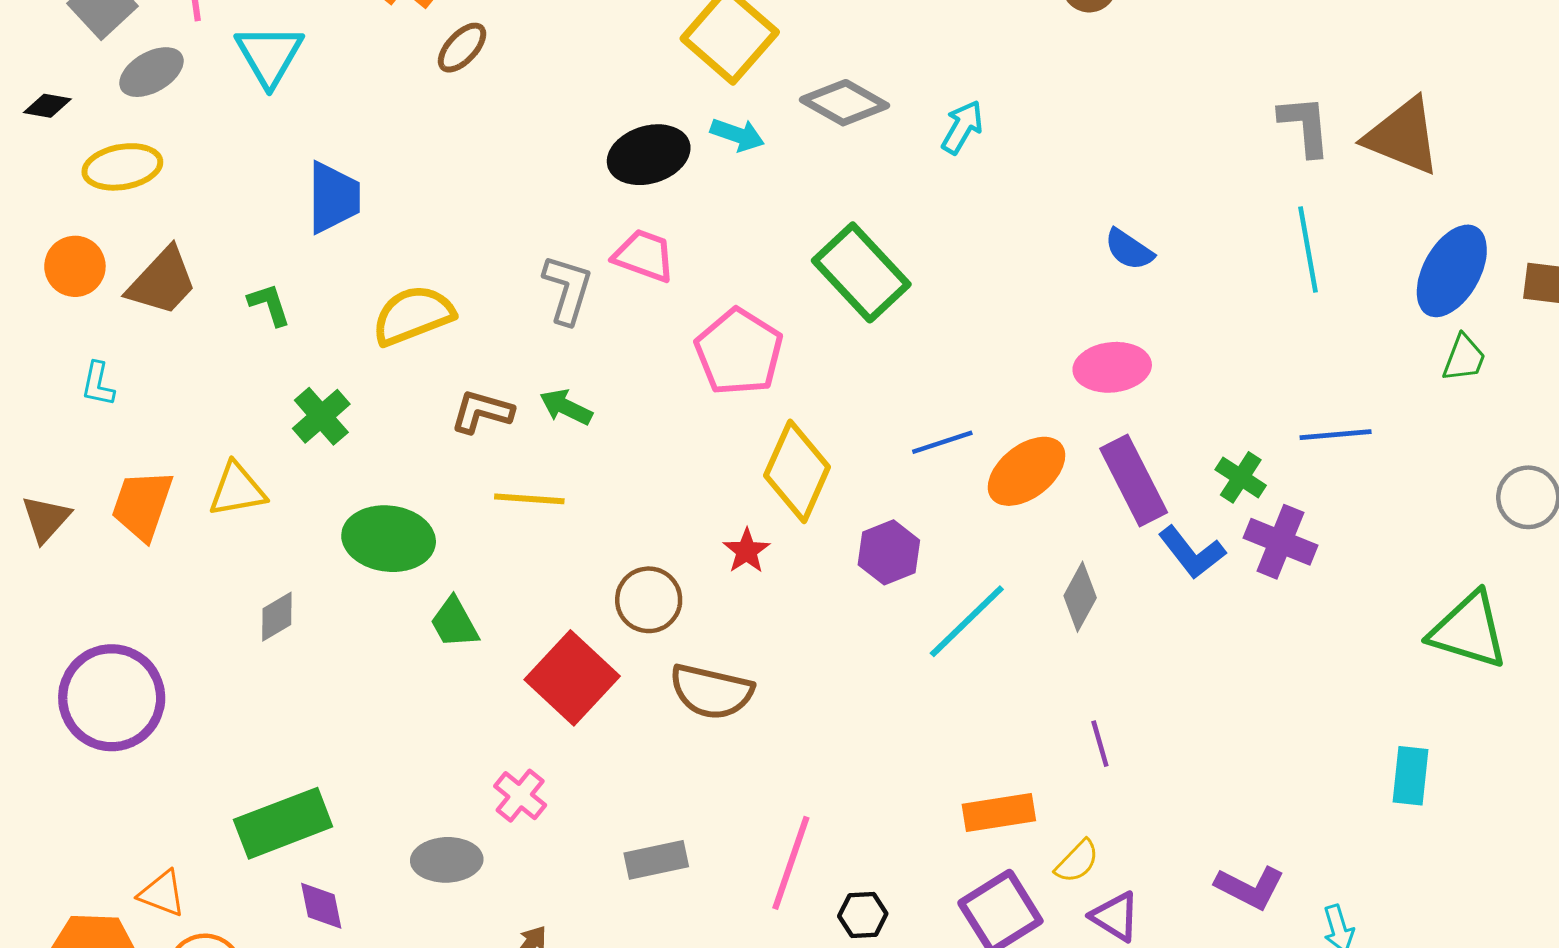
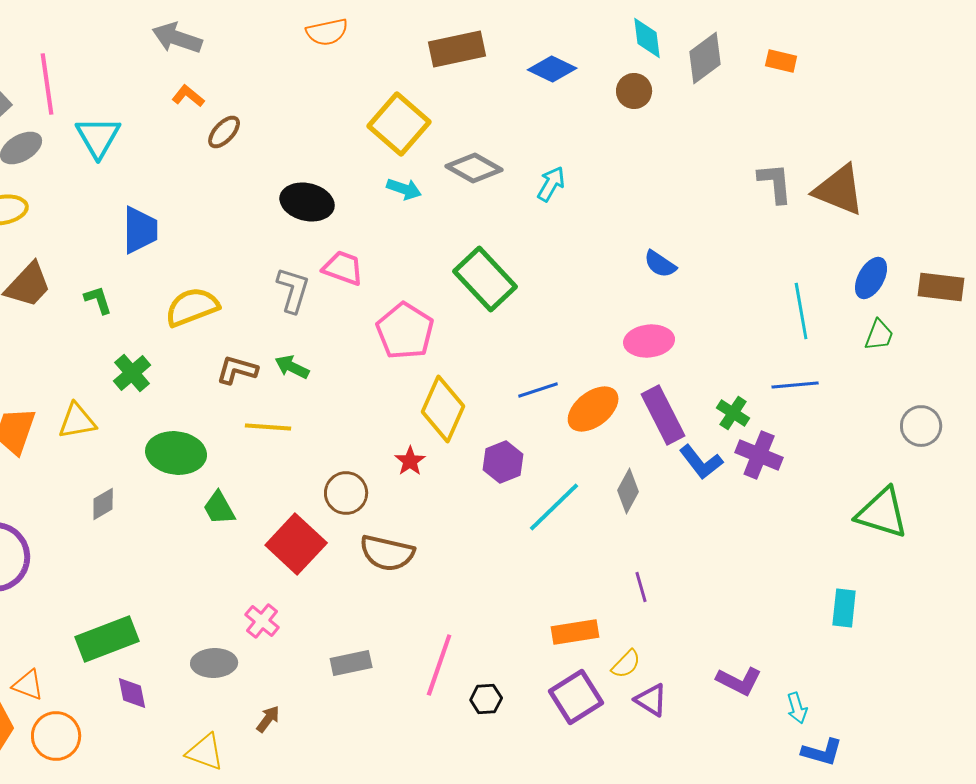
black ellipse: (649, 155) -> (307, 202), moved, turned 30
cyan line: (1308, 250) -> (801, 311), moved
blue ellipse: (1452, 271) -> (871, 278), size x0.7

